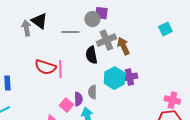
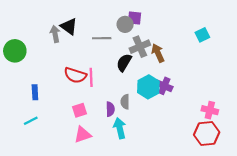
black semicircle: (91, 55) -> (124, 63), turned 42
purple cross: (129, 77) -> (164, 86), turned 35
pink square: (66, 105) -> (79, 110), moved, turned 32

